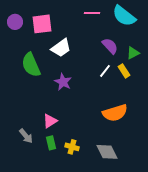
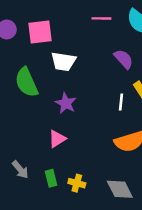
white trapezoid: (61, 48) -> (63, 61), turned 45
white line: (105, 71) -> (121, 102), moved, turned -32
pink triangle: (50, 121) -> (57, 139), moved

